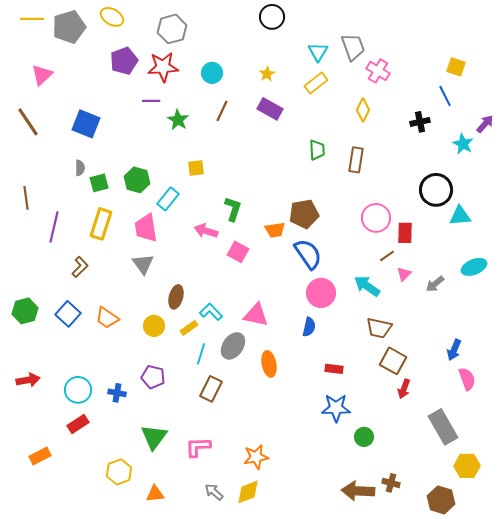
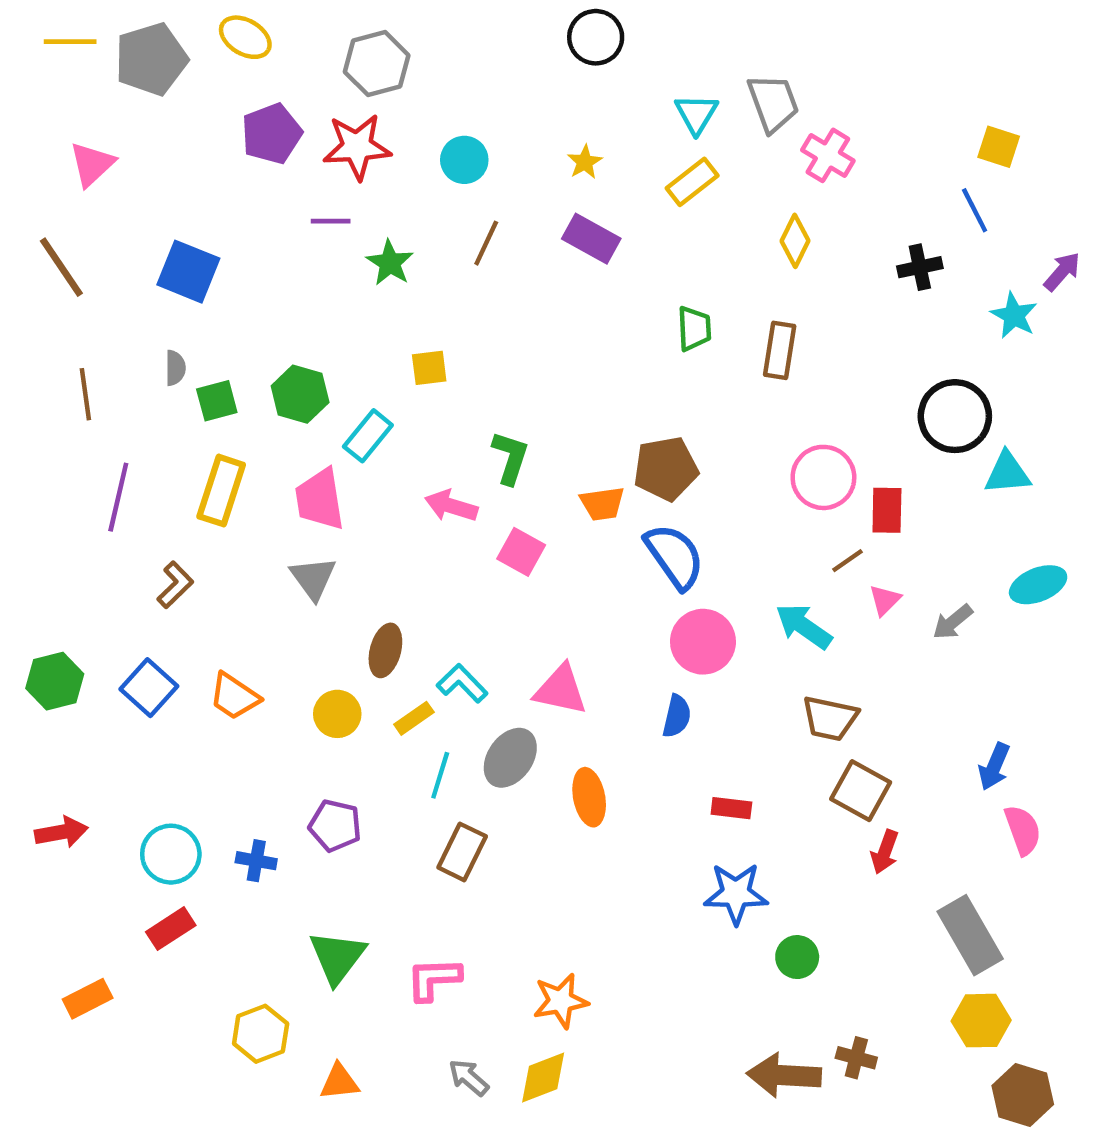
brown line: (26, 198) -> (85, 394), moved
yellow hexagon: (467, 466) -> (981, 1021), moved
brown hexagon: (441, 500) -> (1023, 1095), moved

